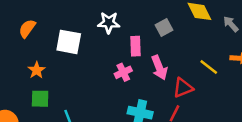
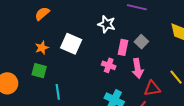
gray square: (164, 27) -> (141, 42), moved, turned -32
white square: (69, 42) -> (71, 44), moved
pink cross: (123, 72) -> (109, 65), turned 32

